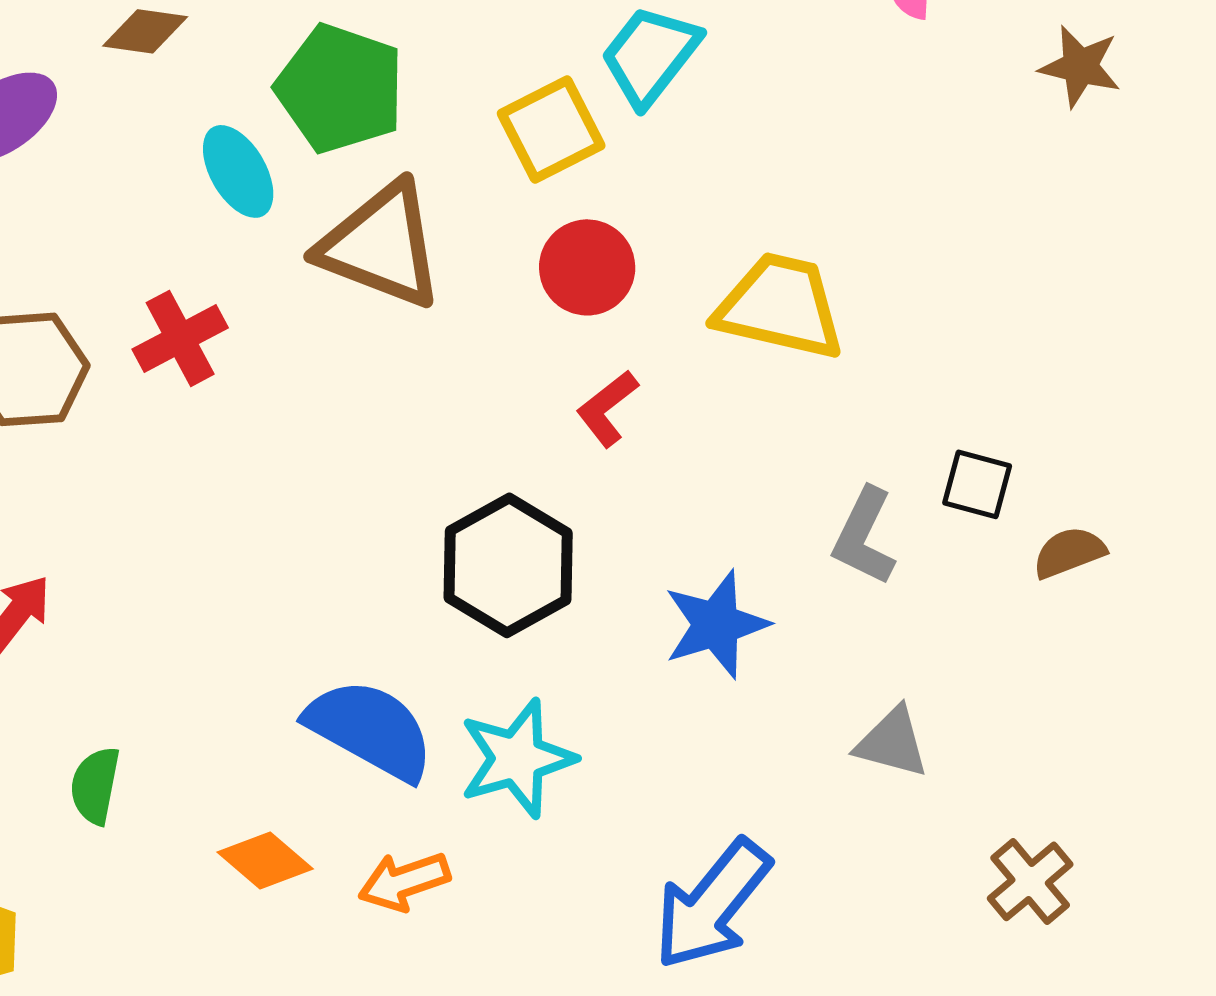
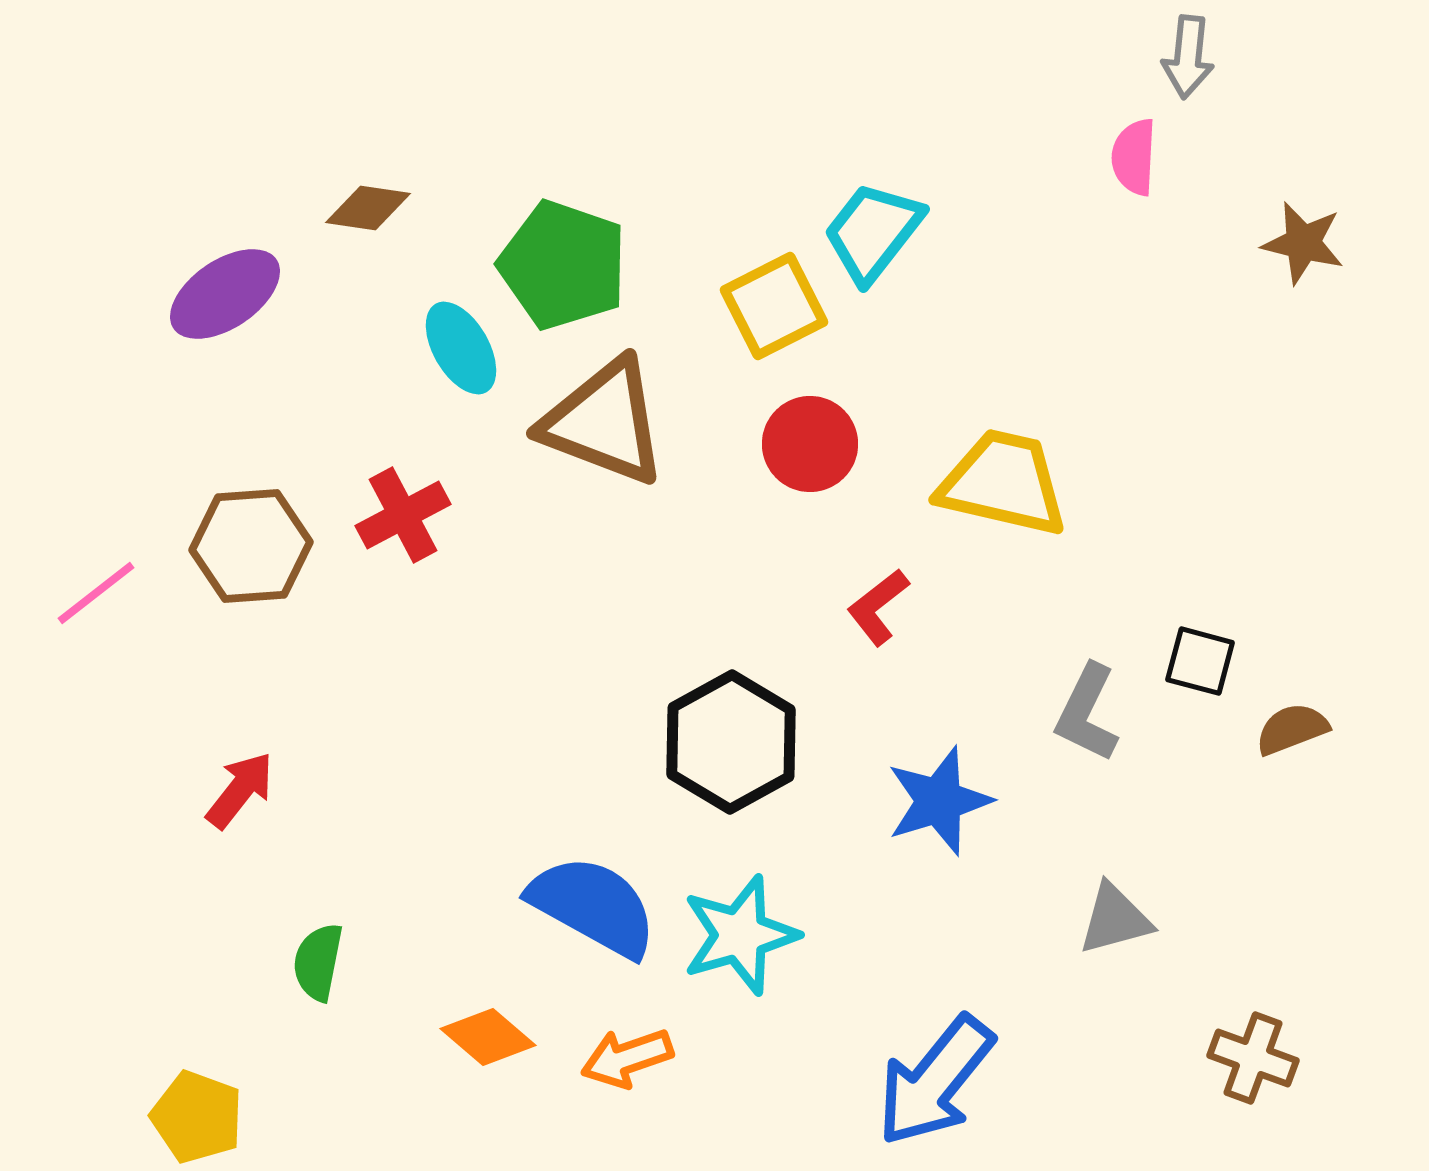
red L-shape: (607, 408) -> (878, 607), moved
gray triangle: (892, 742) -> (1115, 919), turned -30
brown cross: (1030, 881) -> (1253, 1058), turned -30

